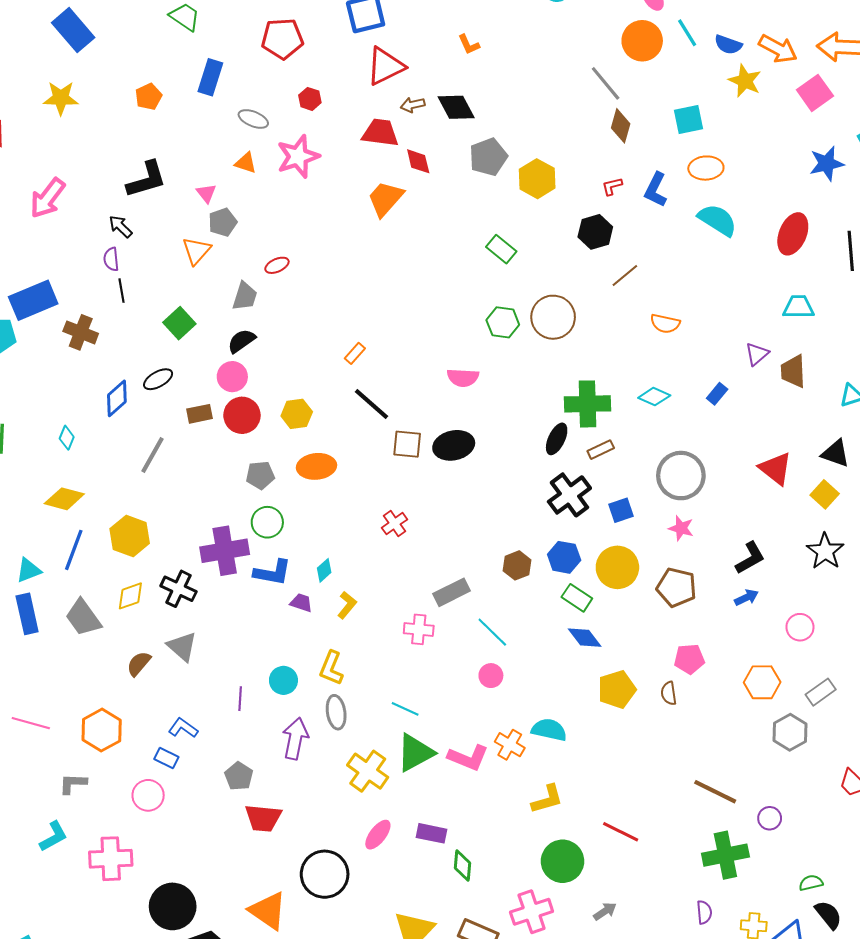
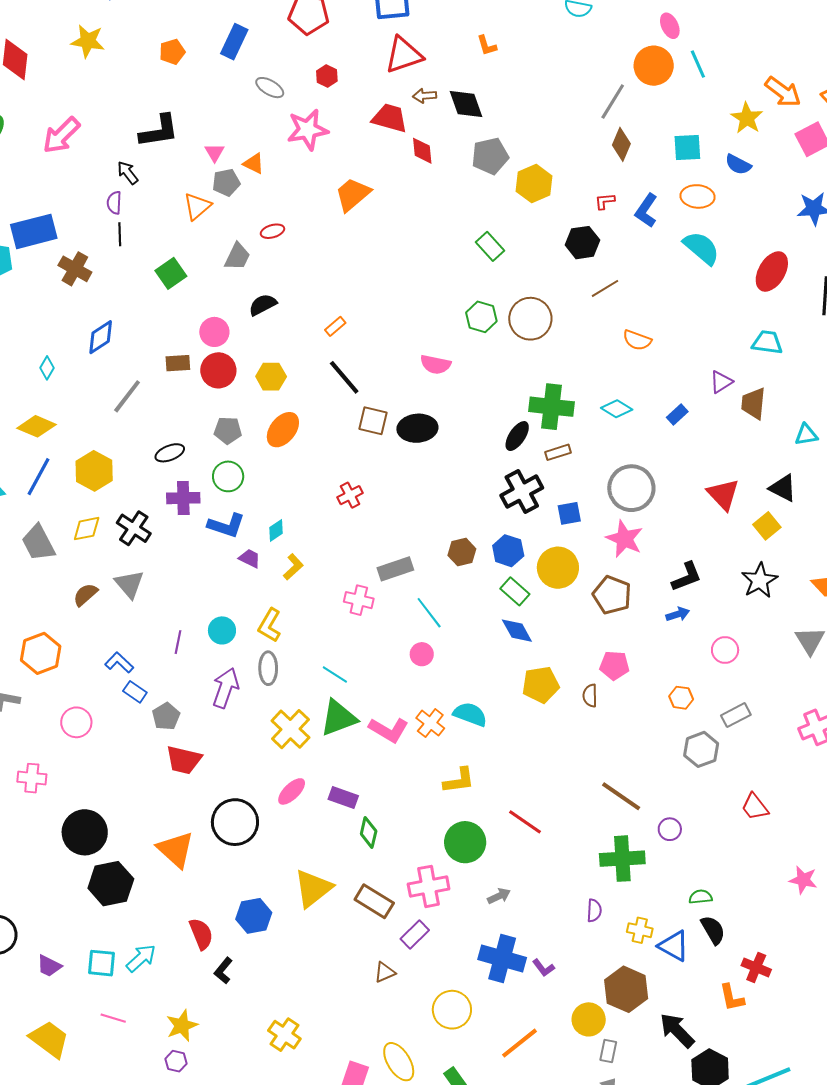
blue semicircle: (728, 45) -> (738, 165), moved
gray line: (606, 83) -> (613, 101), turned 63
orange triangle: (246, 163) -> (254, 164), moved
orange trapezoid: (385, 199) -> (353, 194), moved
black semicircle: (241, 341) -> (263, 305), moved
black ellipse: (158, 379) -> (170, 453), moved
orange ellipse: (316, 466) -> (283, 430), turned -54
pink star: (681, 528) -> (624, 539), size x1.5
purple cross: (225, 551) -> (183, 498), size x0.7
orange hexagon: (762, 682) -> (681, 698), size x0.7
blue rectangle: (166, 758) -> (135, 692), moved
pink cross: (111, 859) -> (32, 778), size x0.7

